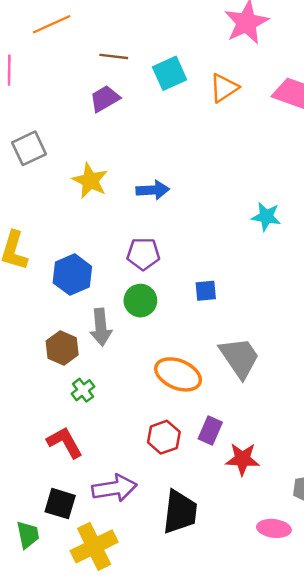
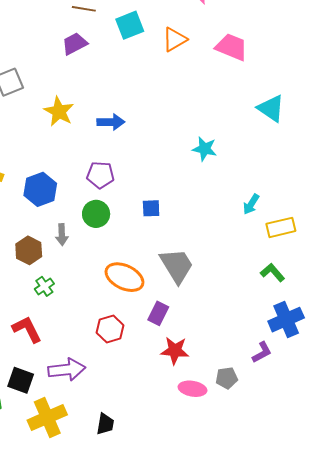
gray arrow: (101, 327) -> (62, 235), size x0.7
purple rectangle: (210, 431) -> (158, 313), moved
black trapezoid: (180, 512) -> (105, 424), moved, size x0.6
pink ellipse: (274, 528) -> (193, 389), moved

